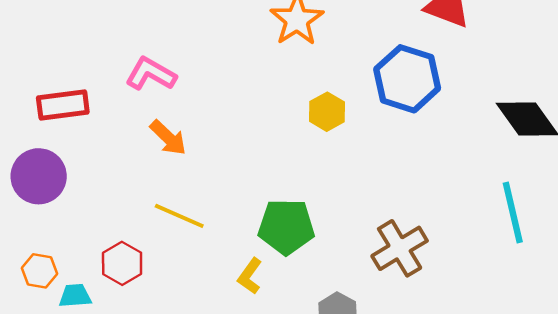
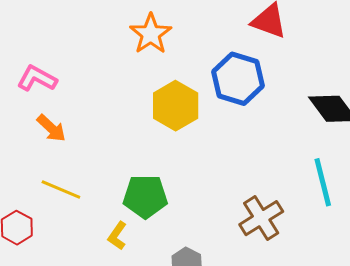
yellow hexagon: (327, 112) -> (176, 106), size x1.6
brown cross: (400, 248) -> (261, 218), moved

